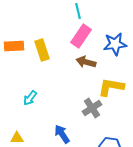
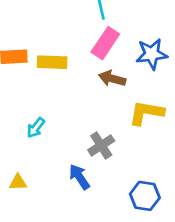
yellow rectangle: (42, 50) -> (52, 62), turned -70
gray cross: (92, 108) -> (101, 145), moved

